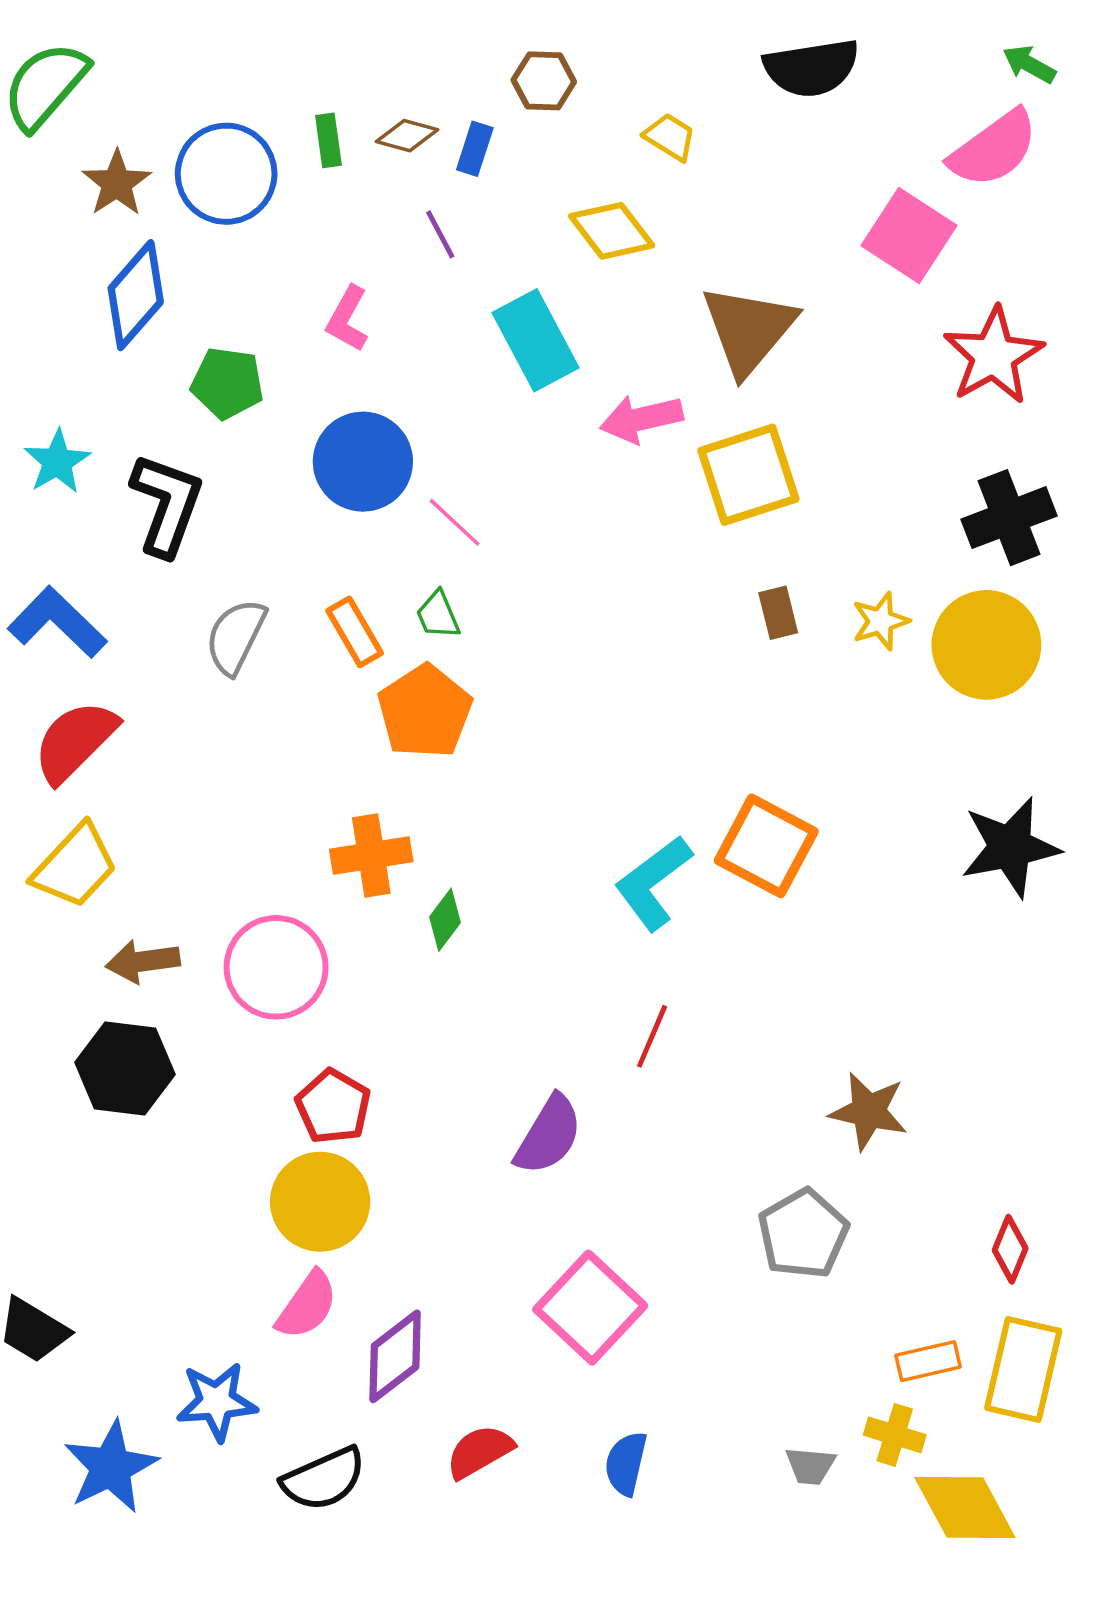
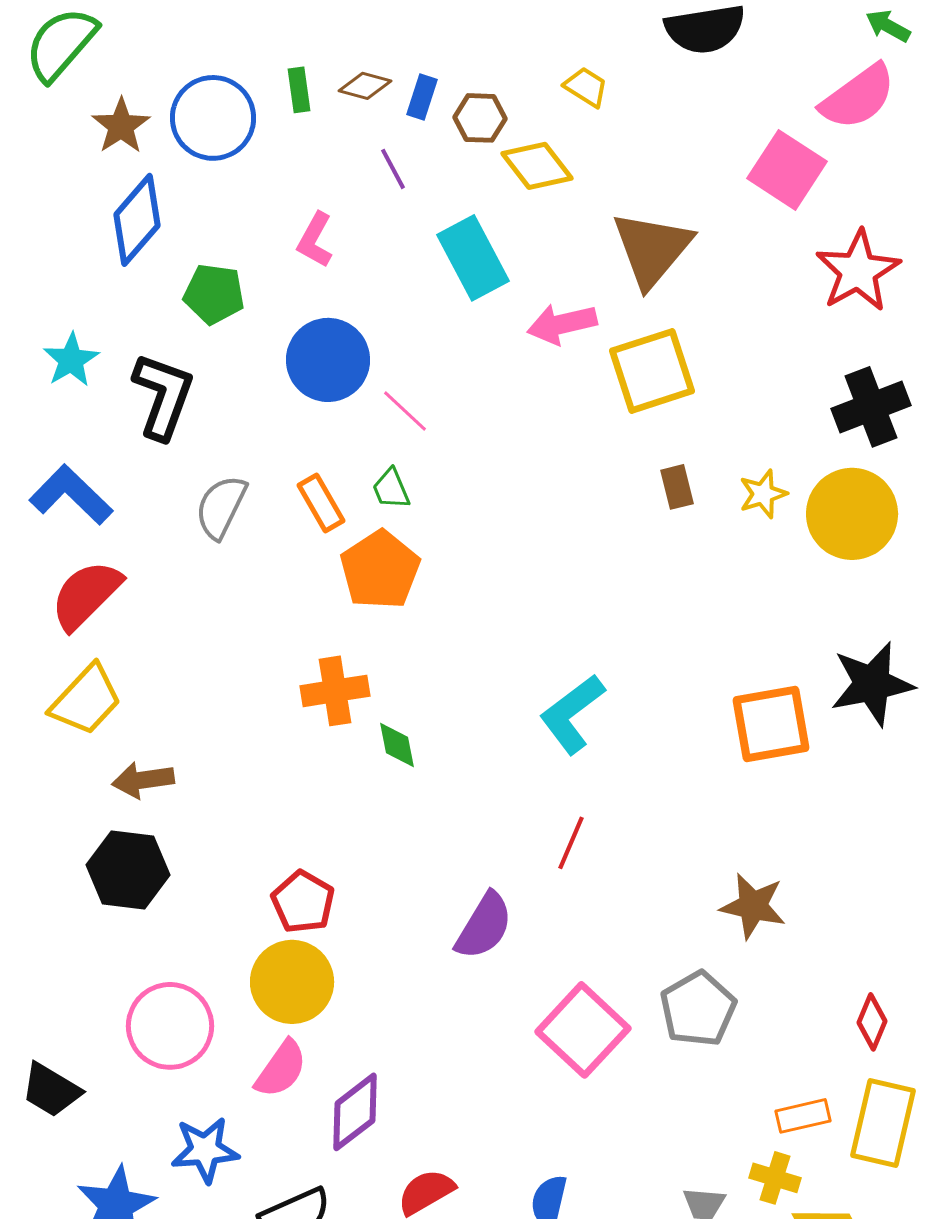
brown hexagon: (544, 81) -> (480, 118), moved
orange square: (766, 846) -> (771, 724), moved, turned -38
green diamond: (445, 920) -> (397, 745), turned -48
pink circle: (276, 967) -> (170, 1026), moved
pink square: (590, 1308) -> (583, 1030), moved

